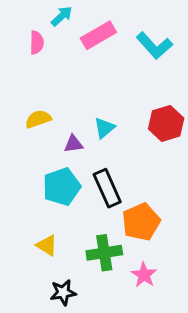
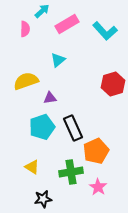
yellow semicircle: (38, 119) -> (26, 81), size x1.4
cyan triangle: (104, 128) -> (58, 60), moved

